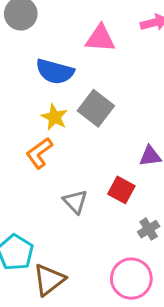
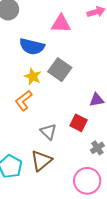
brown triangle: (49, 280) -> (41, 161), moved

